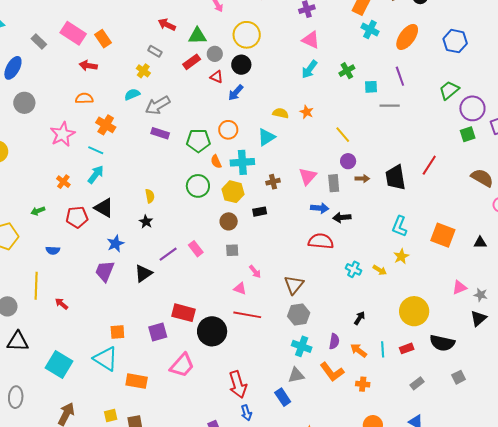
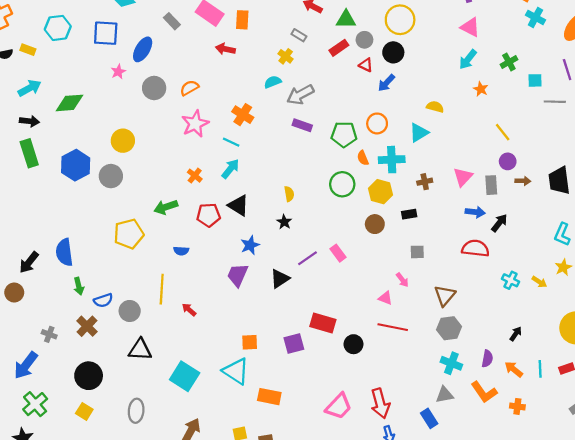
orange rectangle: (103, 39) -> (242, 20), turned 36
orange semicircle: (84, 98) -> (189, 88), moved, turned -30
orange star: (307, 112) -> (481, 89), moved
green arrow: (38, 211) -> (166, 207), size x1.5
black arrow: (342, 217) -> (499, 223), turned 132
gray square: (232, 250) -> (417, 252), moved
black circle: (212, 331) -> (354, 344), size x0.6
pink trapezoid: (182, 365) -> (339, 406), moved

